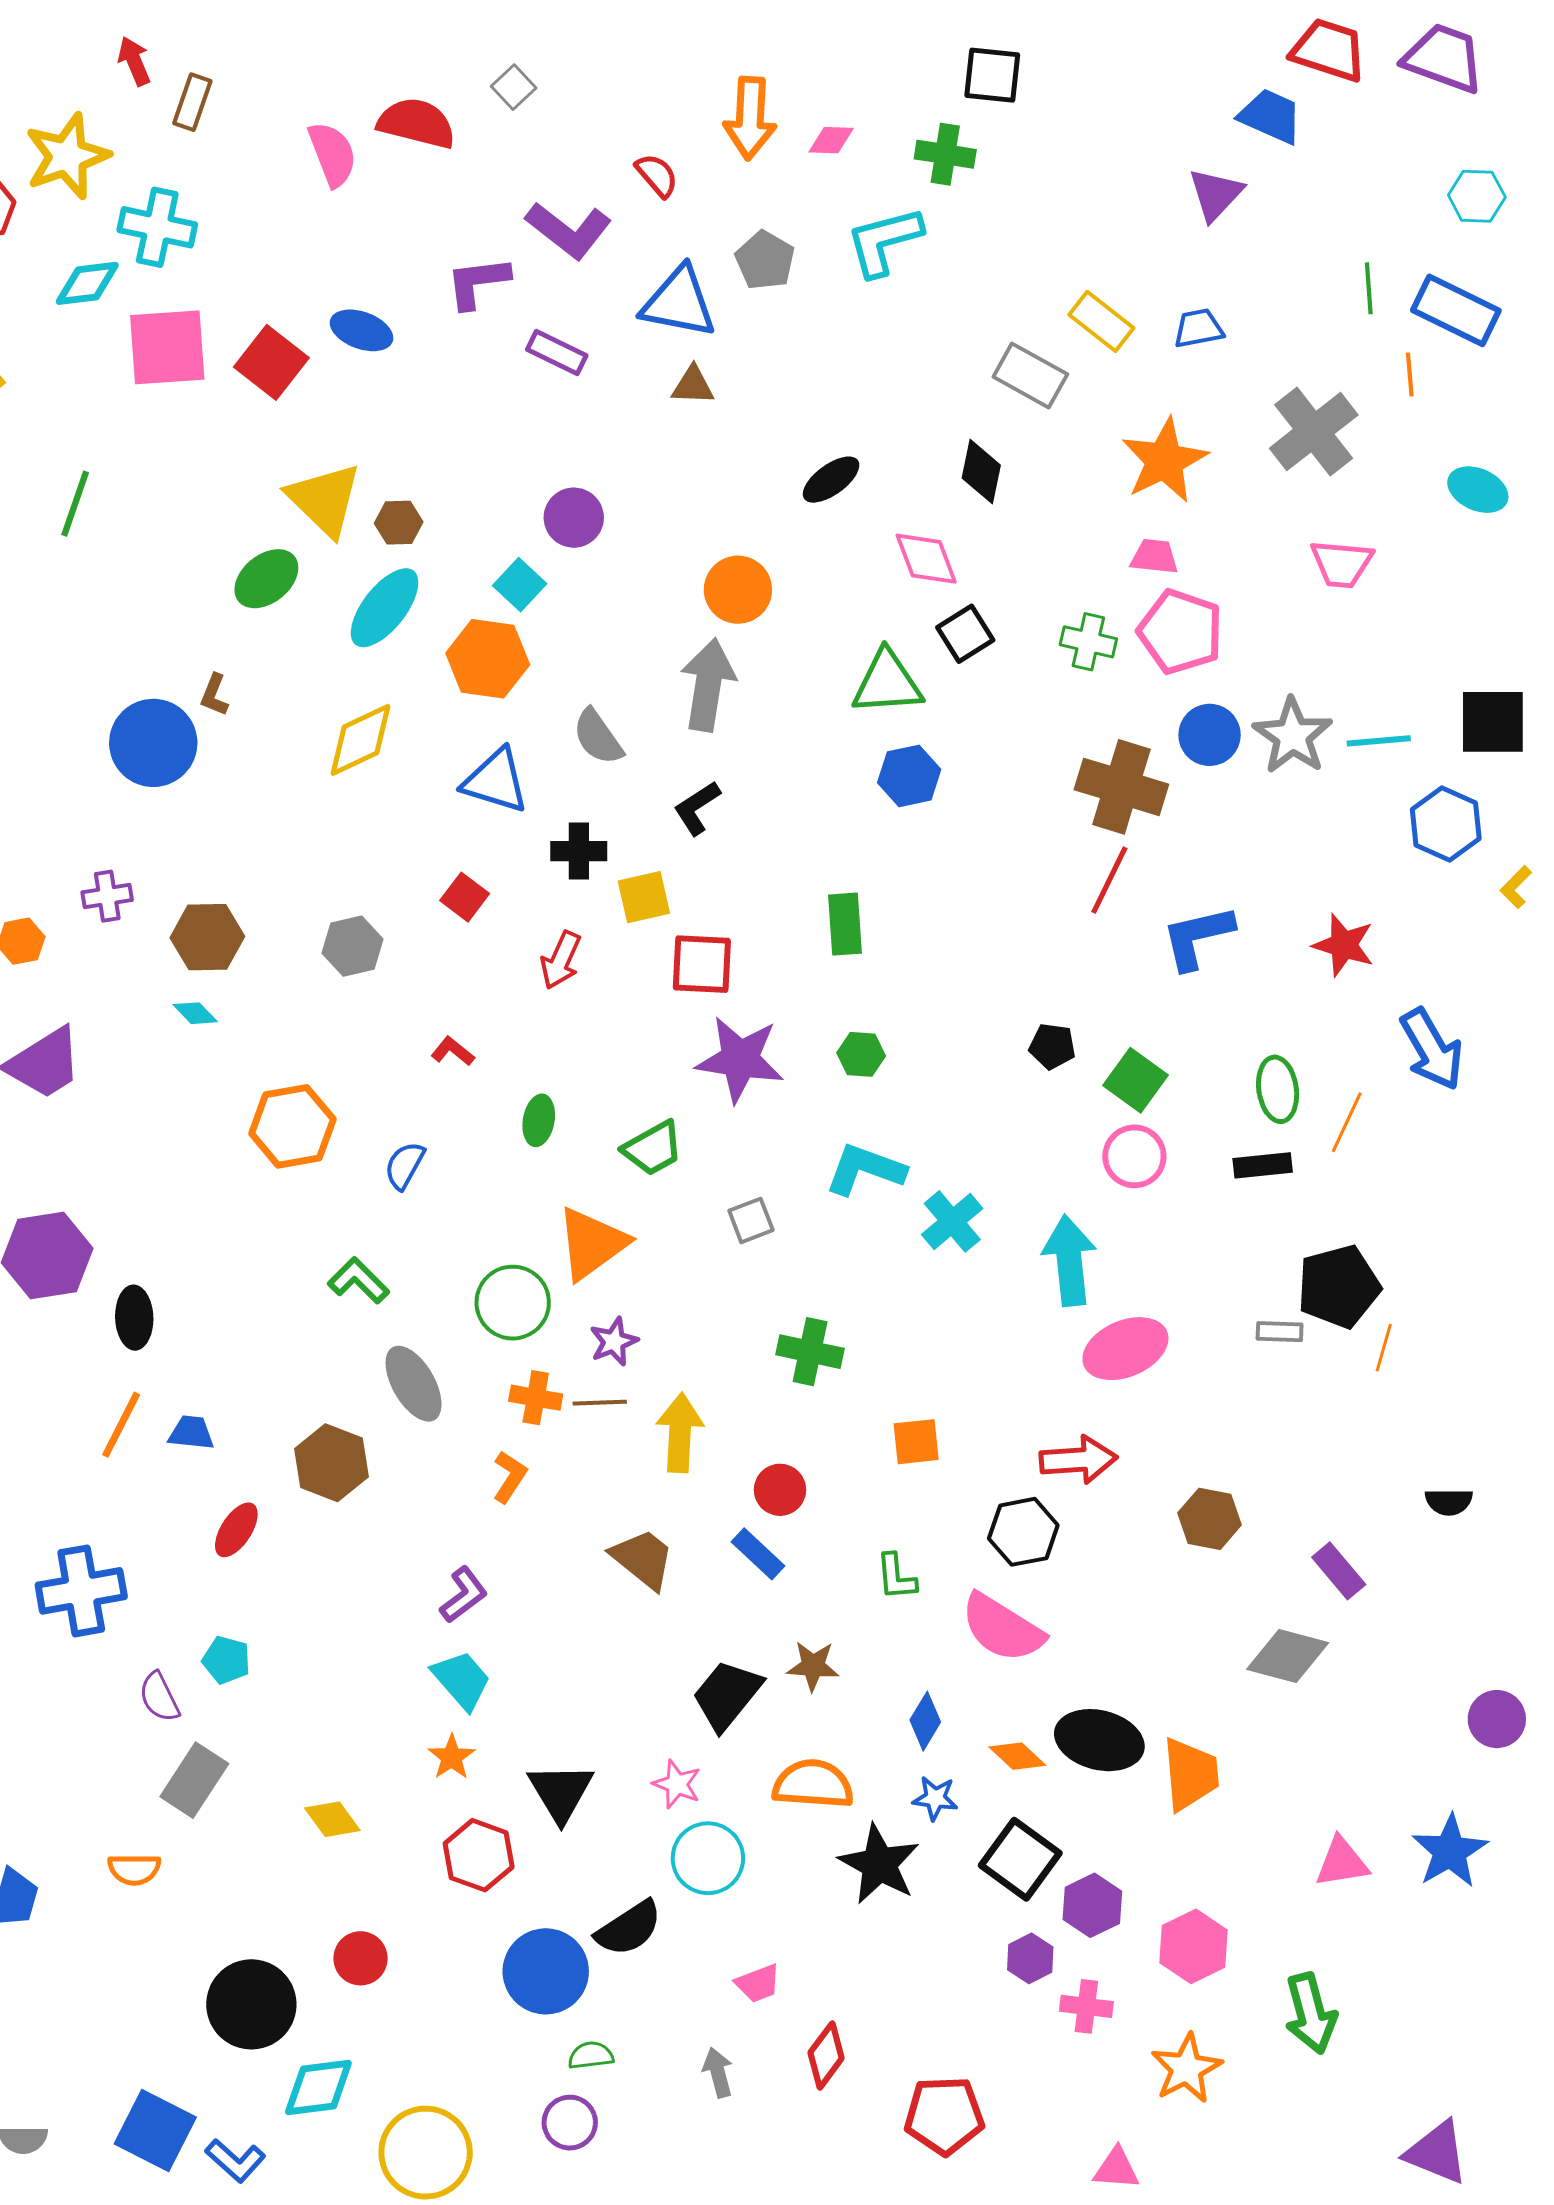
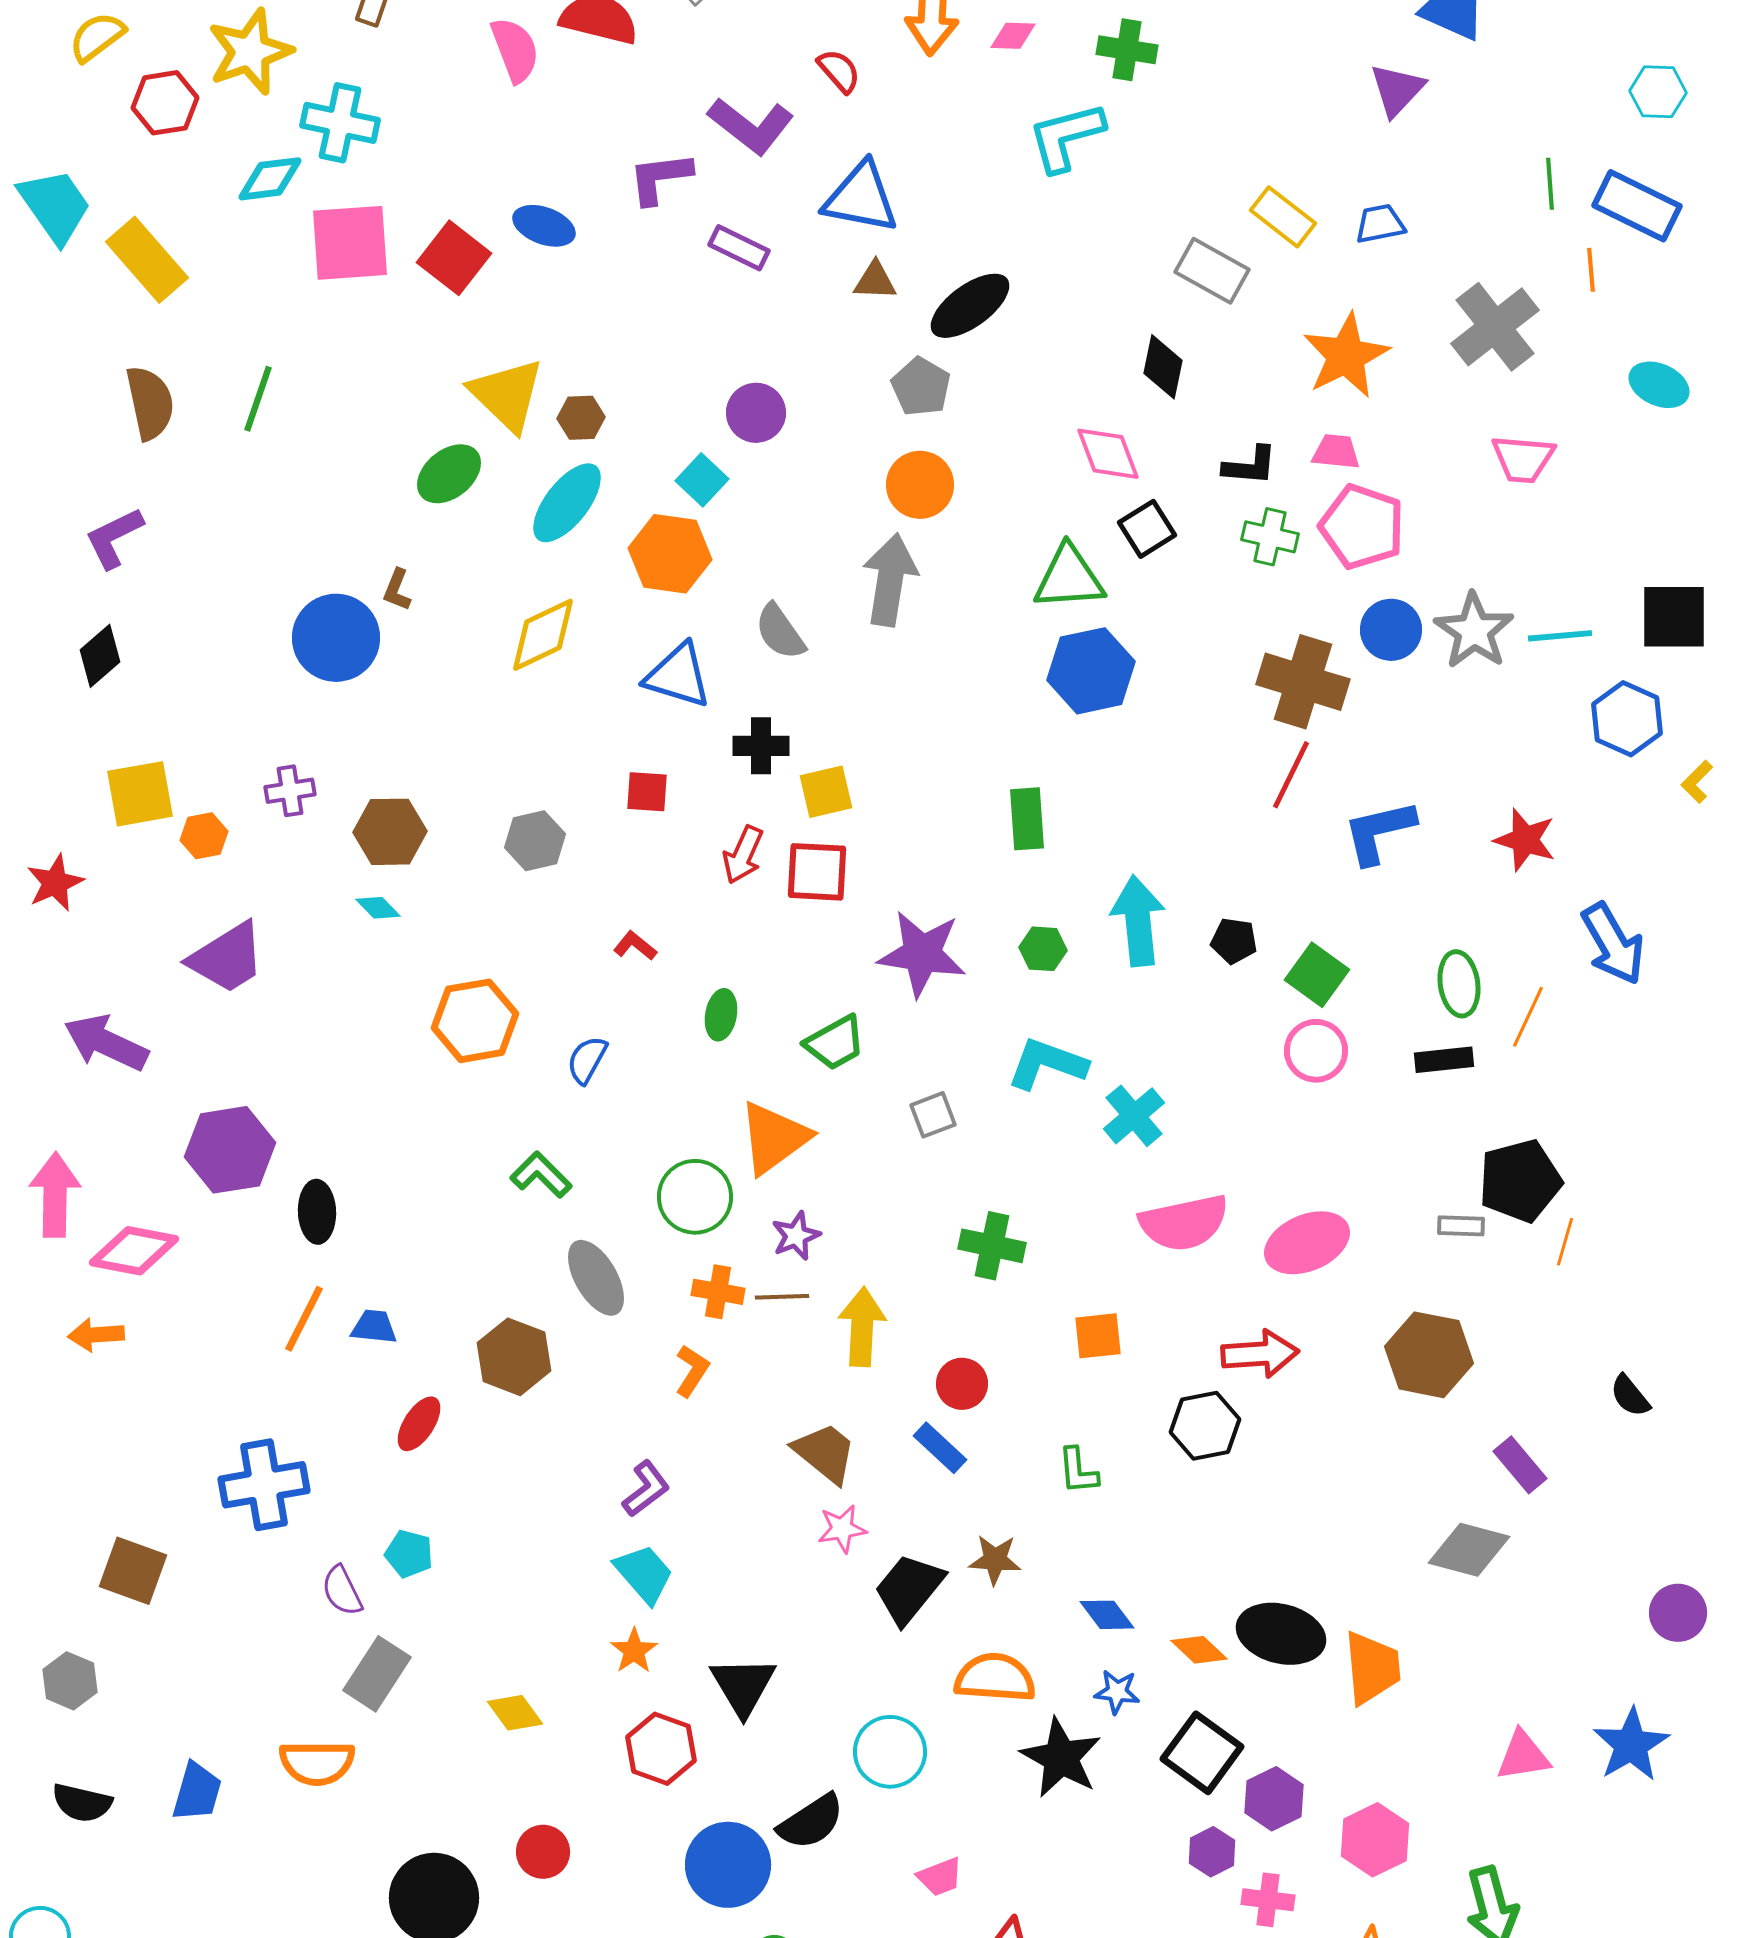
gray pentagon: (765, 260) -> (921, 387), moved
black ellipse: (831, 480) -> (970, 306), moved, size x1.4
blue hexagon: (909, 776) -> (1091, 671), size x1.4
black L-shape: (697, 808) -> (1250, 466), moved, turned -142
red square: (465, 897) -> (647, 792), turned -33
red square: (702, 964) -> (817, 872), moved
cyan arrow: (1069, 1261) -> (1138, 921), moved
black semicircle: (1449, 1502) -> (1630, 1396), turned 51
brown hexagon: (1210, 1519) -> (1429, 1355), moved, size x1.4
pink semicircle: (1002, 1628) -> (1184, 1223), moved, turned -44
blue diamond: (925, 1721) -> (1107, 1615), turned -68
pink star: (677, 1784) -> (842, 1529), moved, turned -30
orange semicircle: (134, 1869) -> (317, 1763), size x1.4

